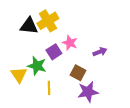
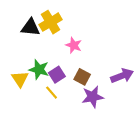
purple square: (54, 52) -> (57, 75), moved
purple arrow: (100, 52) -> (122, 76), moved, size x1.5
yellow line: (49, 88) -> (52, 93), turned -40

